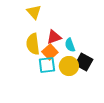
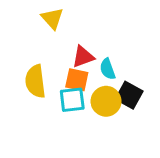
yellow semicircle: (33, 44) -> (35, 81), moved
orange square: (50, 52) -> (77, 80), turned -35

